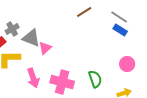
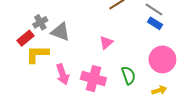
pink triangle: (45, 48) -> (106, 42), moved
pink circle: (127, 64) -> (162, 59), size x1.6

